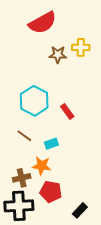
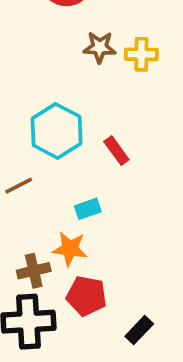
yellow cross: (81, 47) -> (141, 54), moved
brown line: (24, 136) -> (19, 186), moved, turned -63

